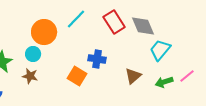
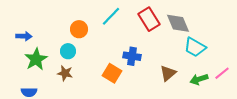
orange circle: (44, 32) -> (79, 29), size x0.7
cyan trapezoid: (160, 50) -> (195, 47), turned -100

